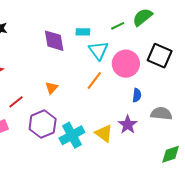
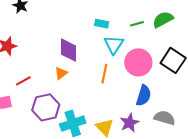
purple diamond: (54, 41) -> (68, 50), moved
orange line: (94, 81) -> (104, 74), turned -36
blue semicircle: (137, 95) -> (144, 96), size x1.5

